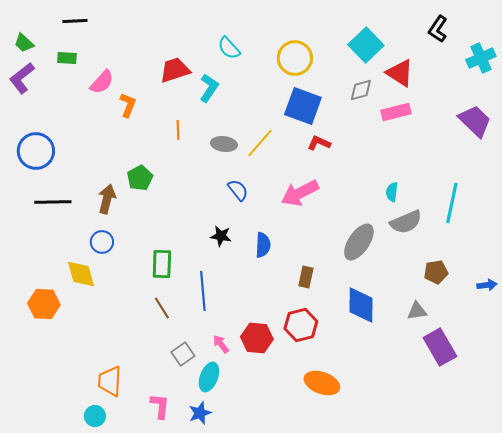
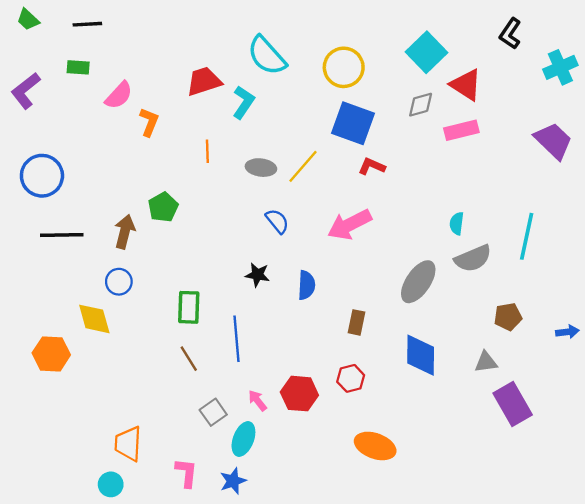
green trapezoid: (24, 43) -> (28, 20), moved
cyan semicircle: (229, 48) -> (267, 56), size x1.5
red hexagon: (301, 325) -> (351, 378), size x0.7

